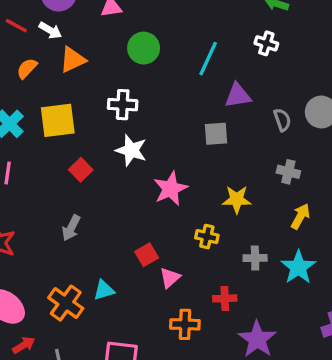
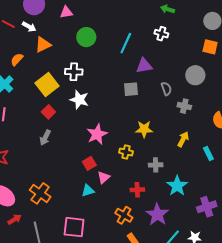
orange semicircle: (27, 68) -> (17, 59), moved
yellow square: (58, 120) -> (47, 84), moved, turned -30
gray semicircle: (282, 120) -> (166, 89), moved
gray cross: (288, 172) -> (184, 106), moved
pink star: (171, 189) -> (97, 134), moved
gray arrow: (71, 228) -> (45, 138), moved
cyan star: (298, 267) -> (177, 186), moved
cyan triangle: (104, 290) -> (88, 190), moved
orange cross: (185, 324) -> (124, 215), moved, turned 30

